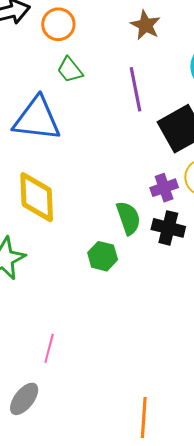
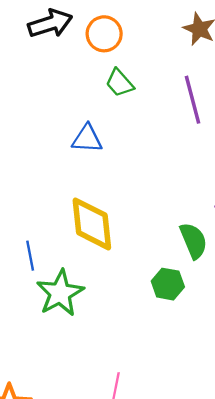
blue triangle: (37, 119) -> (87, 139), size x0.6

